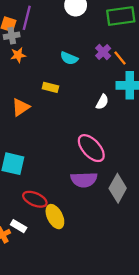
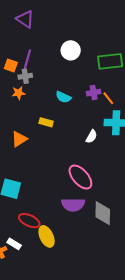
gray cross: (12, 36) -> (25, 76), moved
purple cross: (103, 52) -> (94, 93), turned 32
gray diamond: (118, 188) -> (103, 213), turned -30

